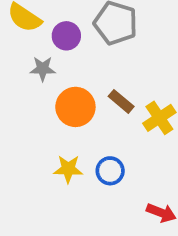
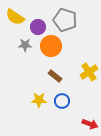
brown rectangle: (121, 101) -> (55, 76), moved
orange circle: (75, 107) -> (51, 46), moved

